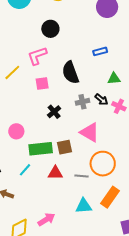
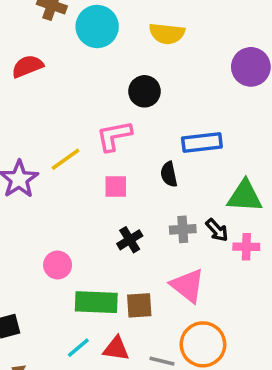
blue rectangle: (100, 51) -> (202, 142), moved, size x1.5
black semicircle: (70, 73) -> (169, 174), size x0.6
green triangle: (114, 79) -> (245, 196), size x1.5
pink cross: (119, 106) -> (246, 247), turned -32
cyan line: (25, 170) -> (78, 348), moved

